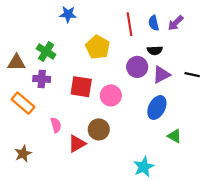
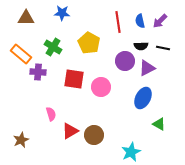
green cross: (46, 52) -> (53, 47), moved
brown triangle: (16, 63) -> (26, 18), moved
black line: (192, 75) -> (163, 48), moved
orange rectangle: (23, 103) -> (21, 54), moved
brown circle: (99, 129) -> (94, 135), moved

